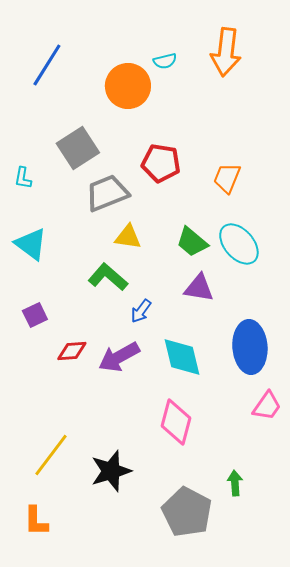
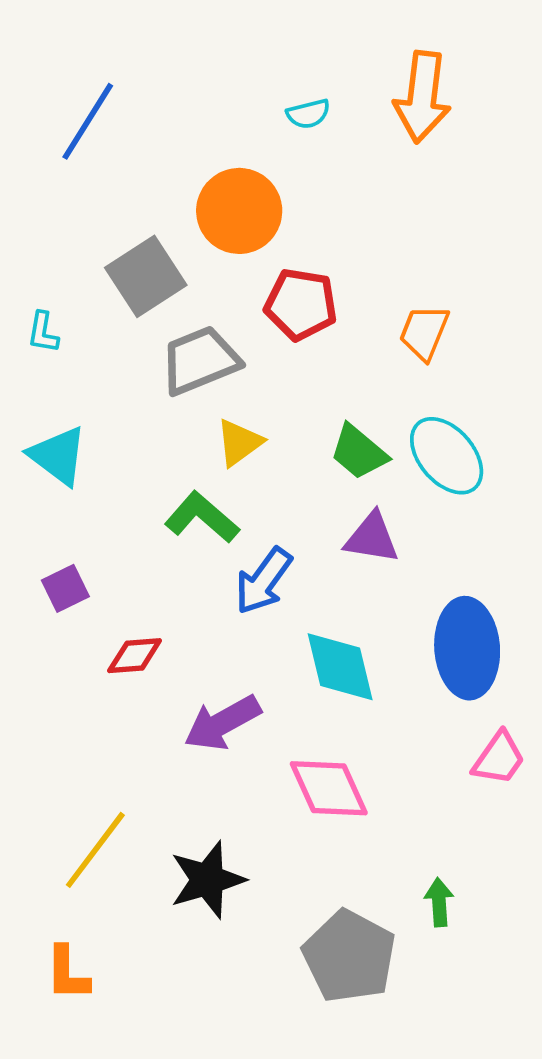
orange circle: (128, 86) -> (239, 211), moved
yellow triangle: (128, 237) -> (239, 443), turned -44
blue arrow: (141, 311) -> (263, 581), size x1.5
purple arrow: (119, 357) -> (222, 723), moved
pink diamond: (176, 422) -> (329, 788), turned -39

